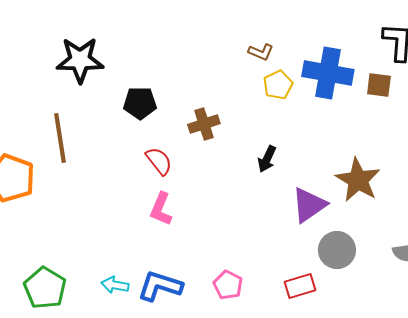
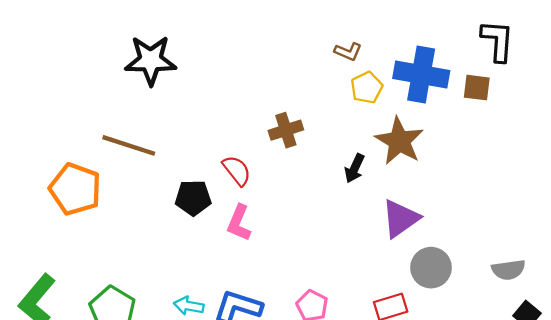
black pentagon: (140, 103) -> (193, 198), moved
brown line: (60, 138) -> (129, 145), turned -63
brown star: (358, 180) -> (399, 141), moved

